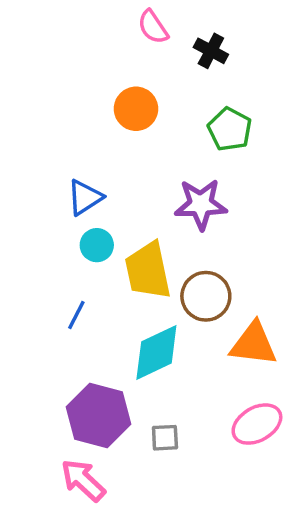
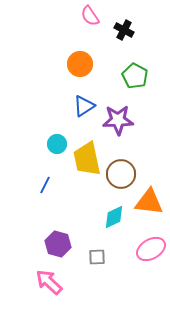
blue triangle: (85, 197) -> (84, 106), moved
cyan diamond: (156, 352) -> (114, 217), moved, size x0.7
purple hexagon: (98, 416) -> (58, 244), size x0.7

